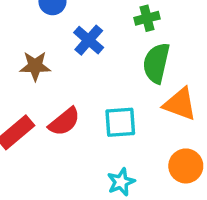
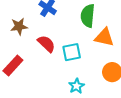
red semicircle: (64, 122) -> (46, 44), moved, turned -90

